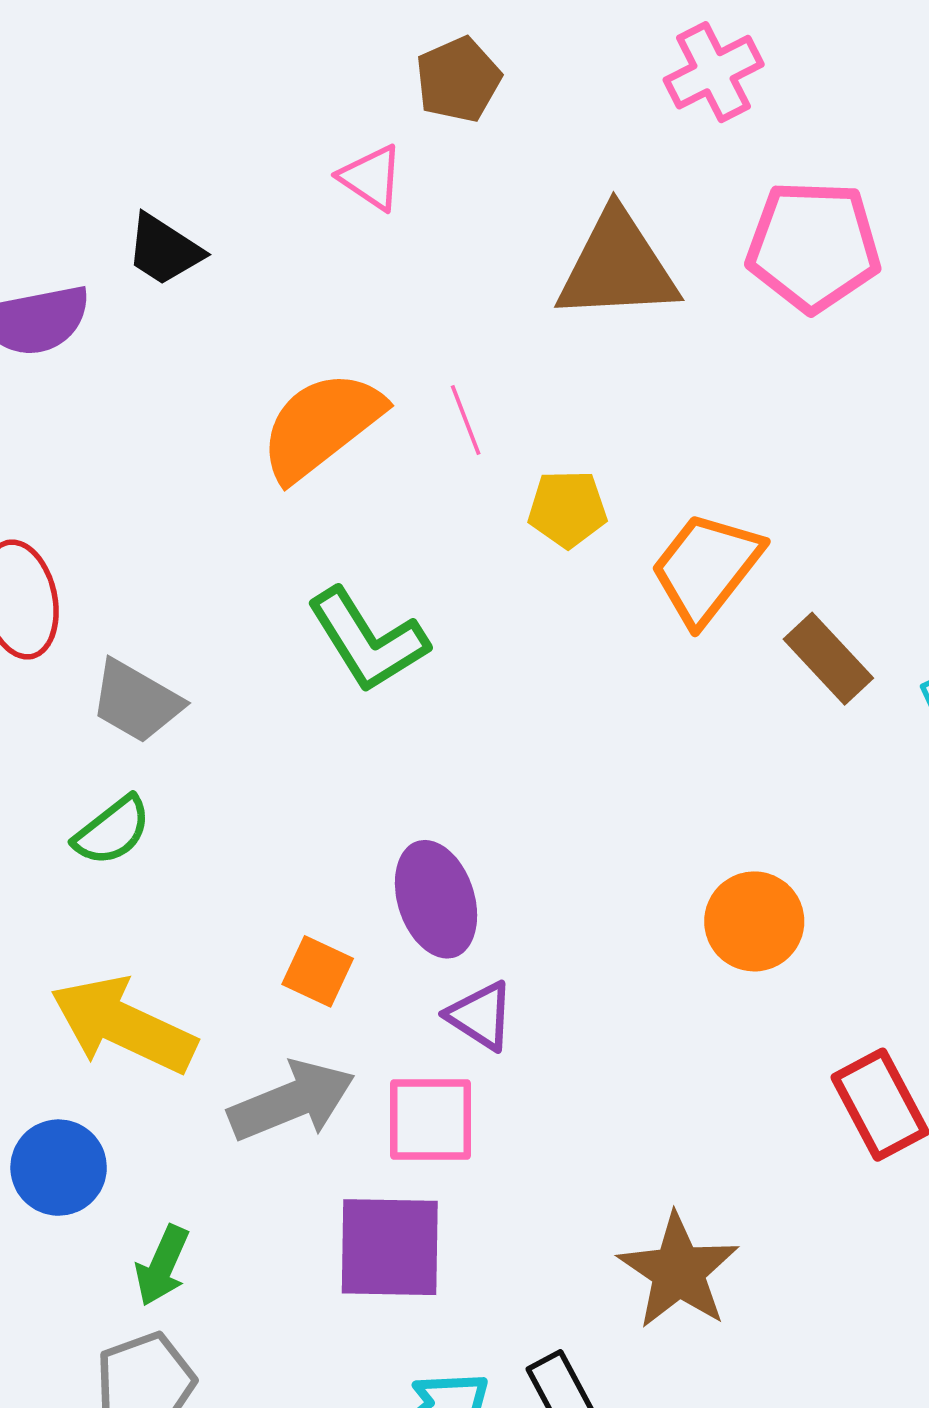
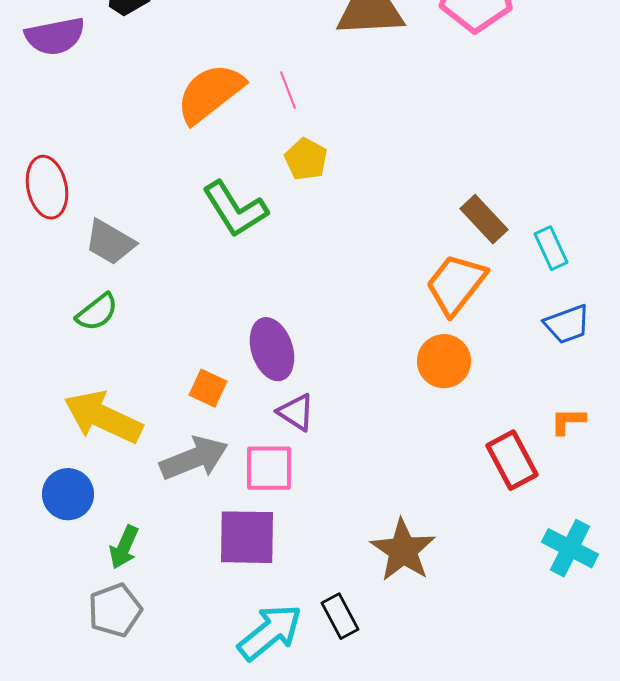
yellow pentagon: (567, 509) -> (306, 159), moved, turned 30
orange trapezoid: (706, 568) -> (456, 284), moved

